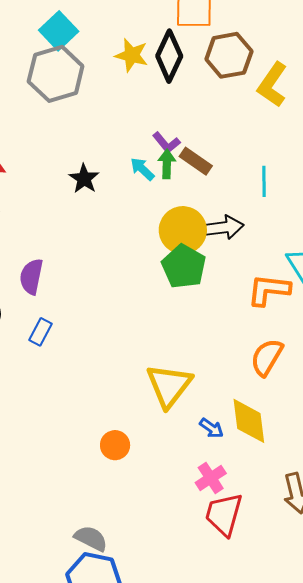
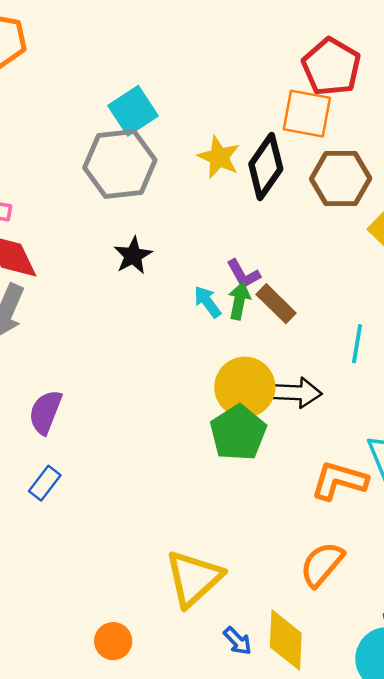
black star: (84, 179) -> (133, 255), moved

